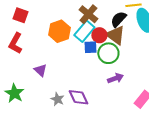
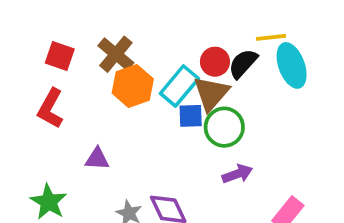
brown cross: (88, 14) -> (116, 54), moved
red circle: (99, 35) -> (215, 62), moved
brown triangle: (115, 35) -> (211, 93), moved, turned 35
purple triangle: (40, 70) -> (97, 159), turned -40

